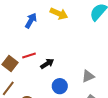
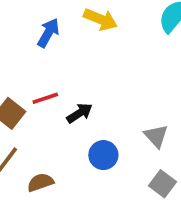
gray triangle: (88, 76) -> (156, 136), turned -48

